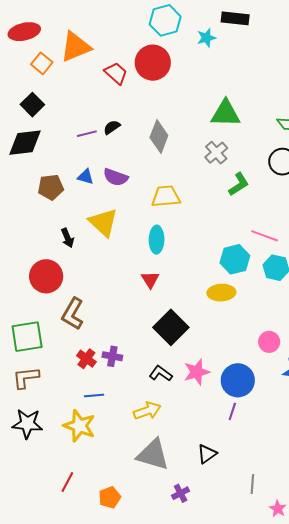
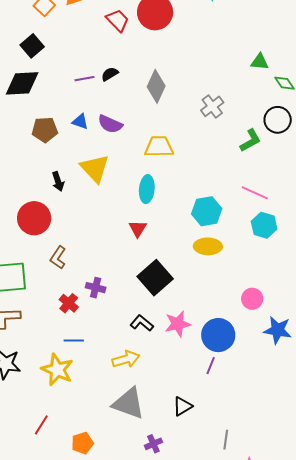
green triangle: (226, 113) -> (260, 62), moved, size x0.6
green L-shape: (239, 184) -> (250, 140), moved
cyan hexagon: (235, 259) -> (207, 211), moved
brown L-shape: (73, 314) -> (58, 258), size x0.7
purple cross: (112, 356) -> (96, 288), moved

